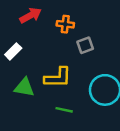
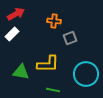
red arrow: (31, 15) -> (16, 14), moved
white rectangle: (13, 51) -> (12, 34), moved

